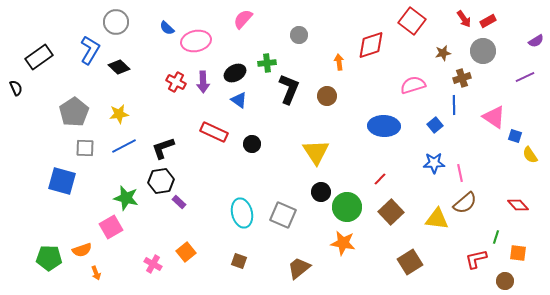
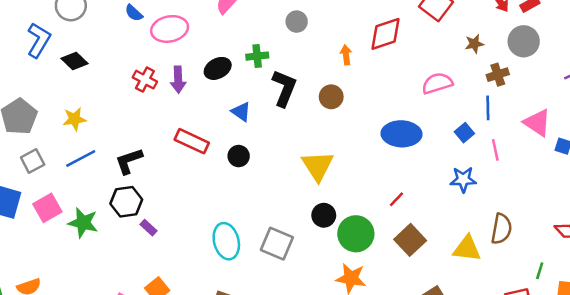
blue triangle: (239, 100) -> (241, 112), moved
gray square: (85, 148) -> (33, 161), turned -30
pink line: (460, 173) -> (495, 150), moved
brown semicircle: (465, 203) -> (501, 229), turned -40
pink square: (111, 227) -> (47, 208), moved

